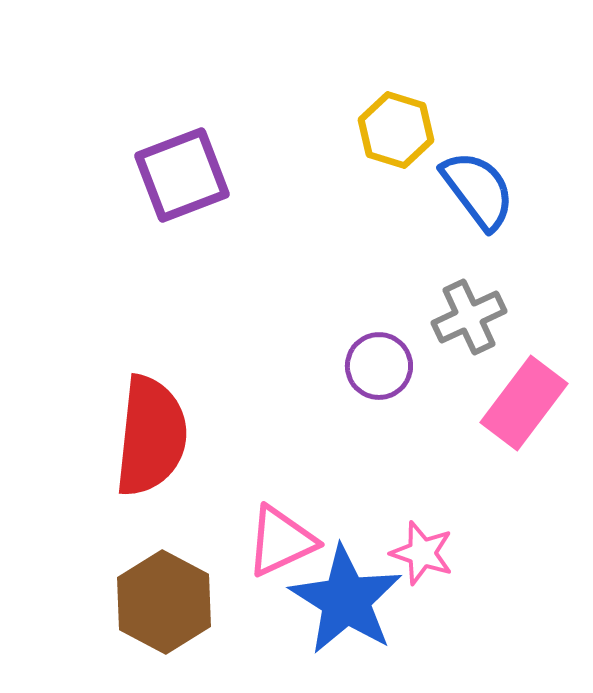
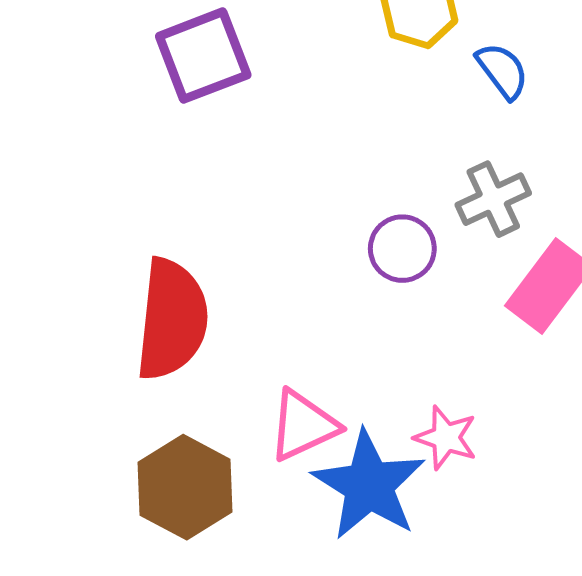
blue semicircle: (478, 190) -> (502, 71), size x0.7

